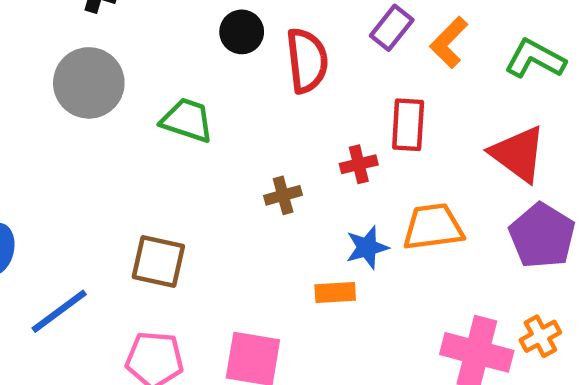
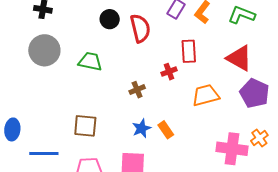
blue star: (367, 247) -> (142, 128), moved
orange rectangle: (335, 292) -> (166, 130), turned 66
blue line: (59, 311) -> (44, 154), turned 44

